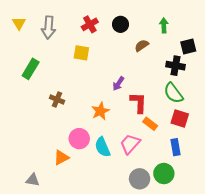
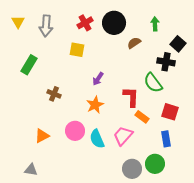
black circle: (120, 24) -> (114, 23), size x1.5
black square: (188, 47) -> (178, 44), turned -35
purple arrow: (118, 84) -> (98, 79), moved
green semicircle: (173, 93) -> (153, 83), moved
orange triangle: (61, 158) -> (42, 136), moved

